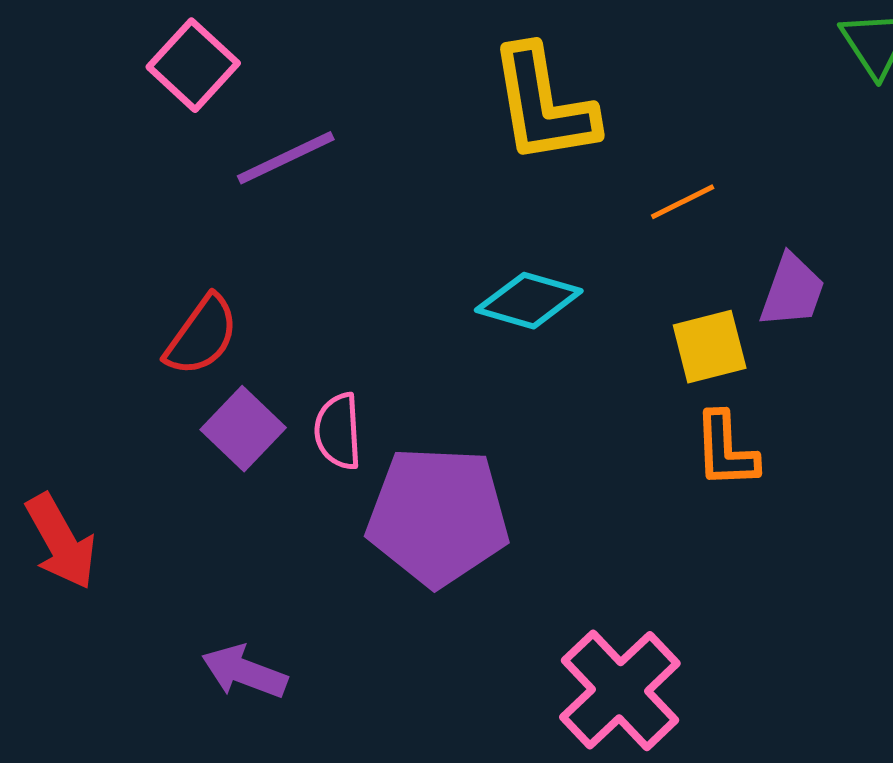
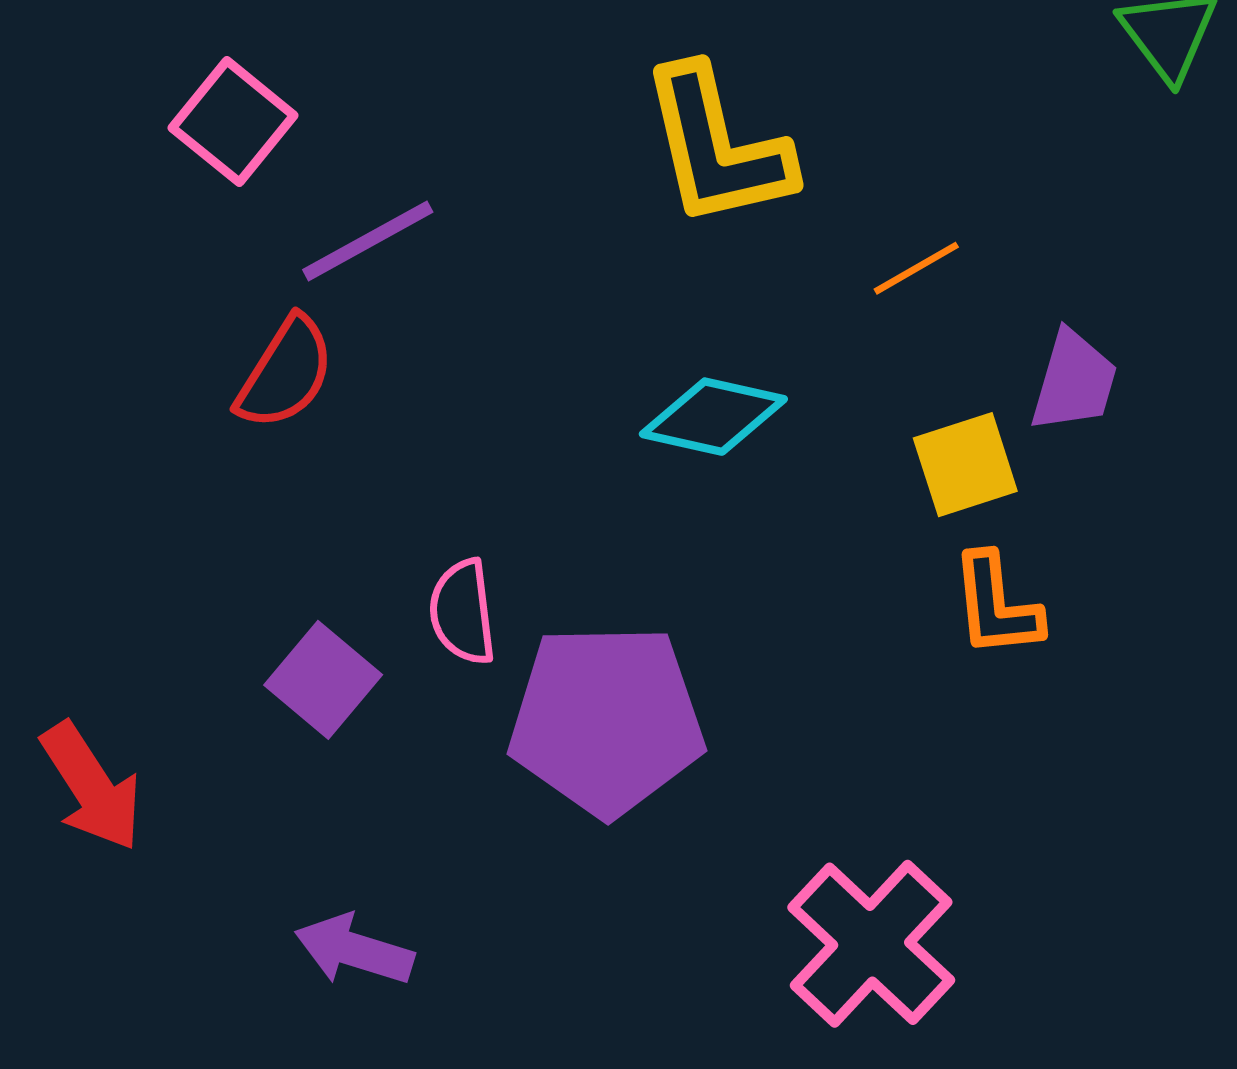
red semicircle: (202, 335) -> (285, 373), moved
purple square: (243, 429) -> (323, 680), moved

